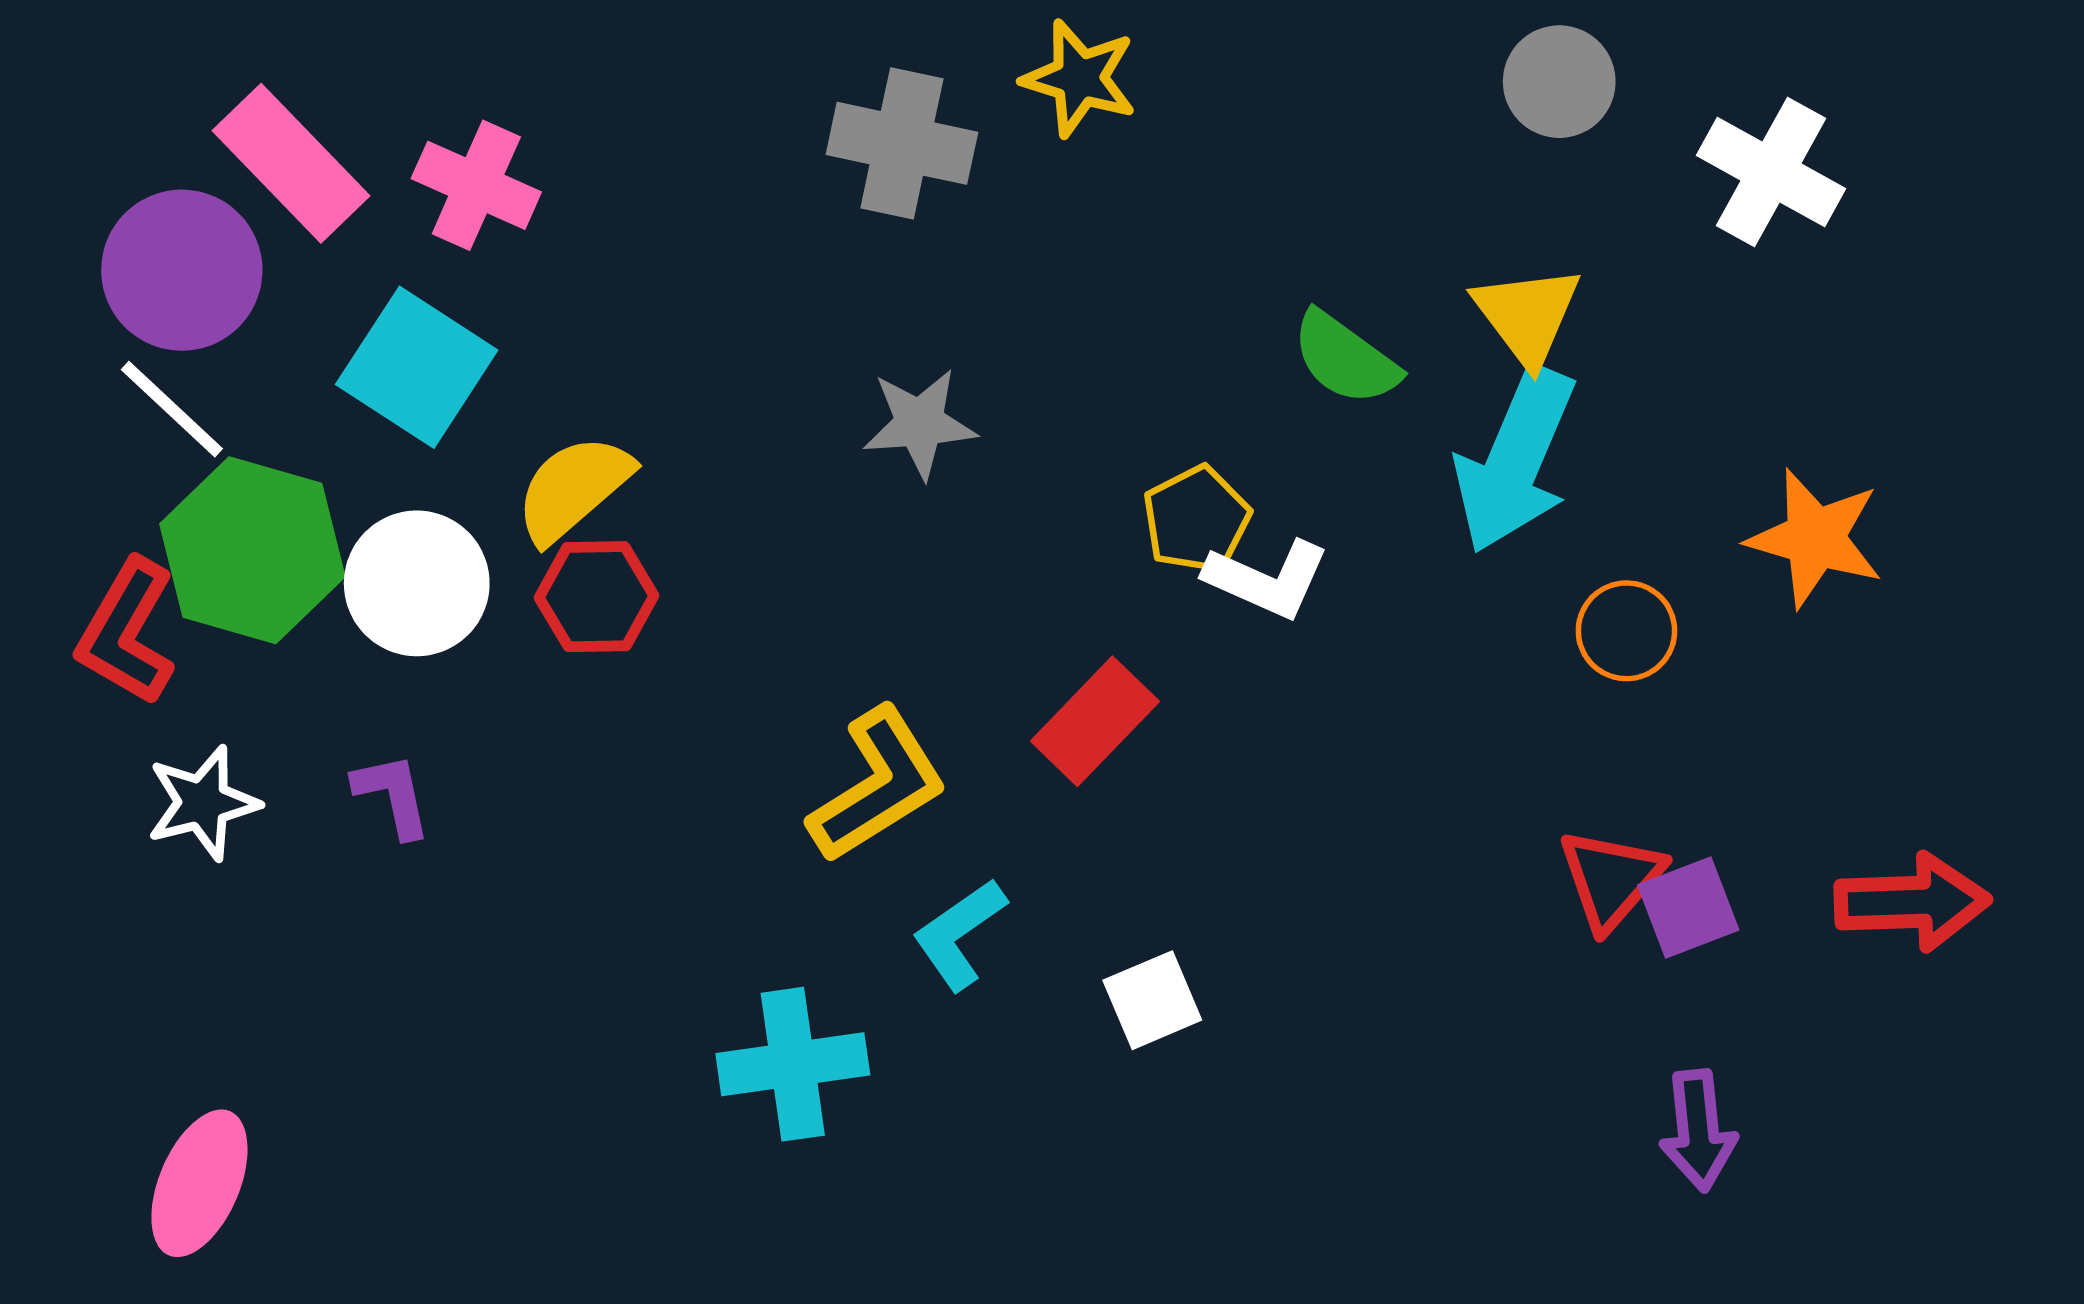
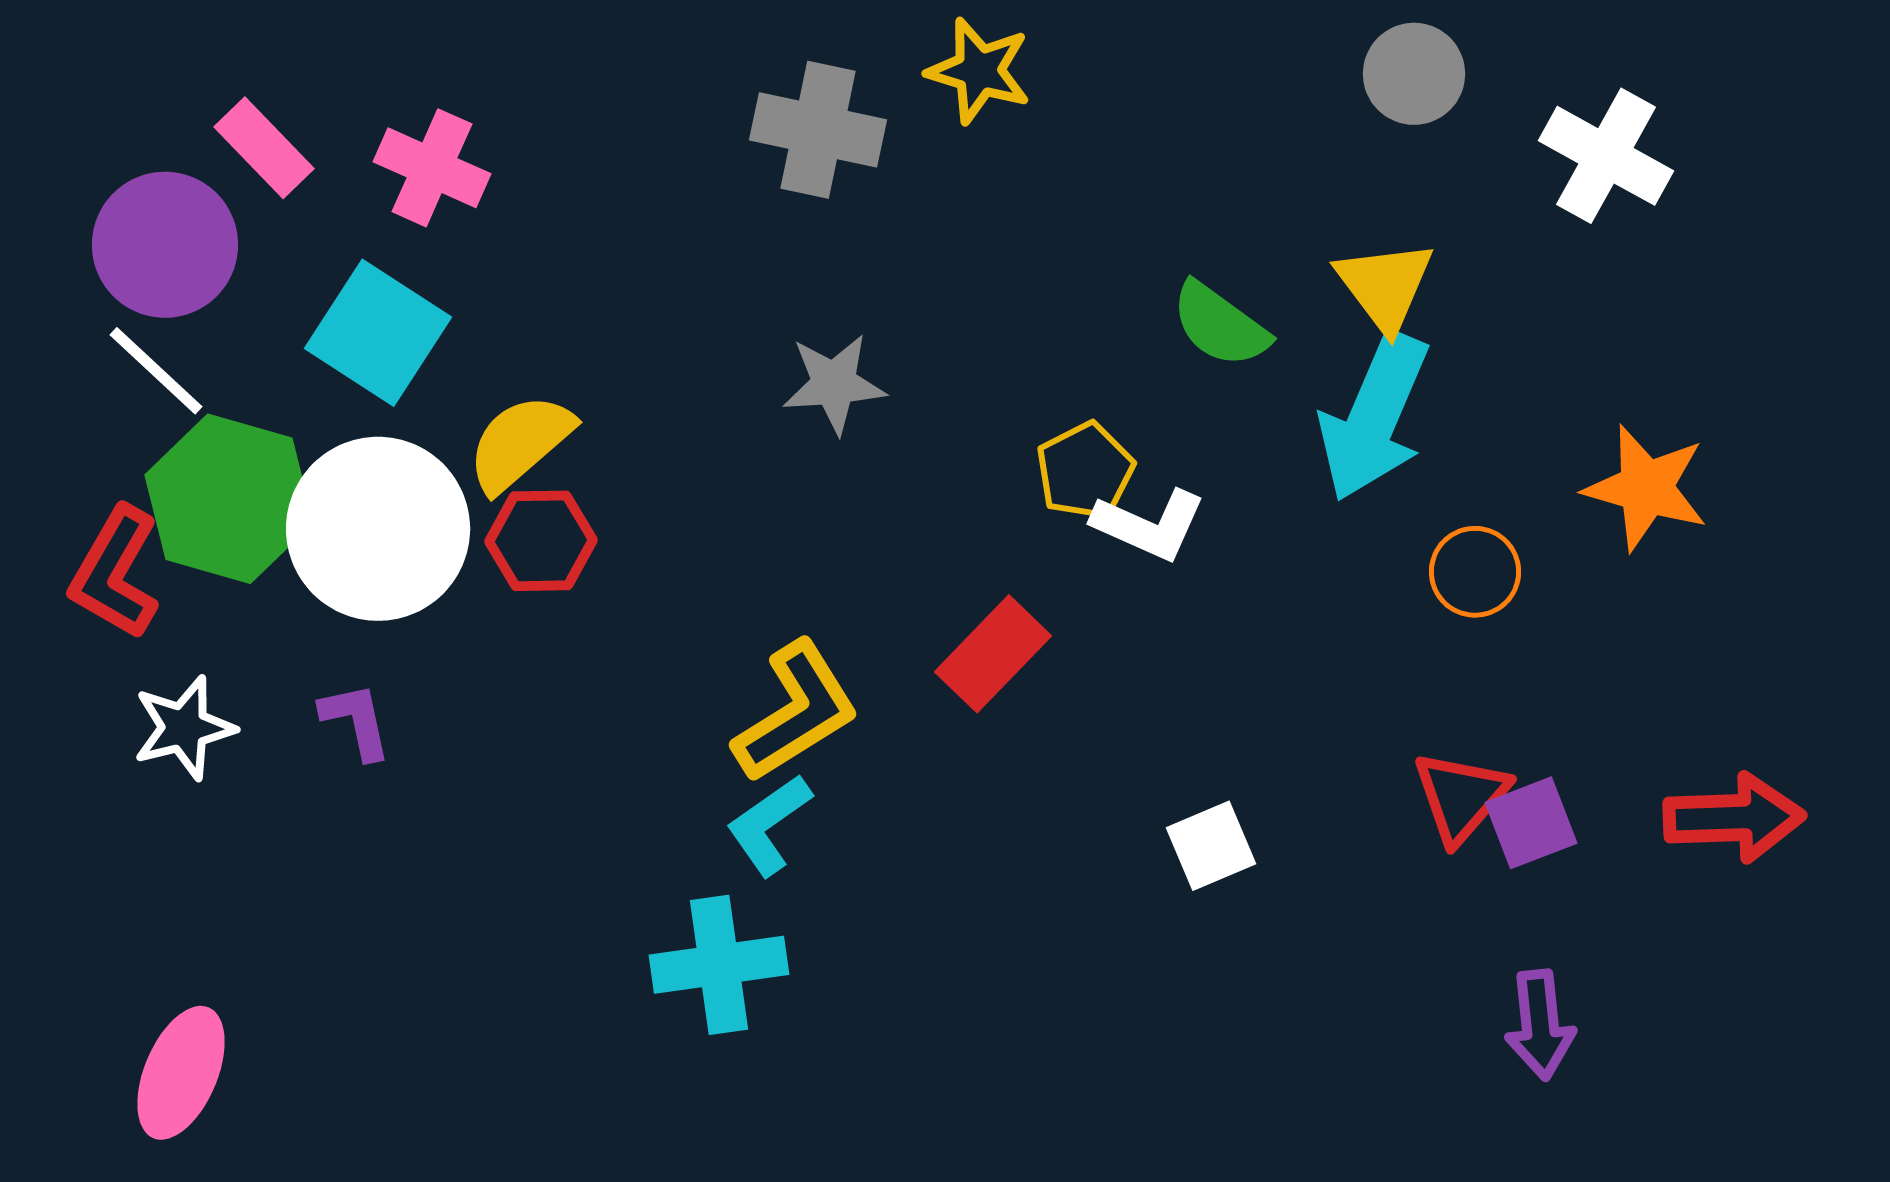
pink rectangle: (291, 163) -> (264, 148), size x0.7
white circle: (417, 583) -> (378, 529), size x1.4
cyan L-shape: (959, 934) -> (769, 825), moved
white square: (1152, 1000) -> (1211, 846), moved

